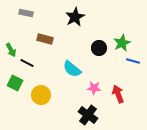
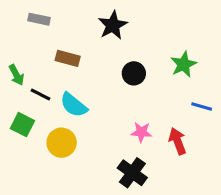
black circle: (99, 48) -> (134, 73), moved
blue line: (133, 61) -> (202, 107), moved
cyan semicircle: (72, 69) -> (74, 105), moved

